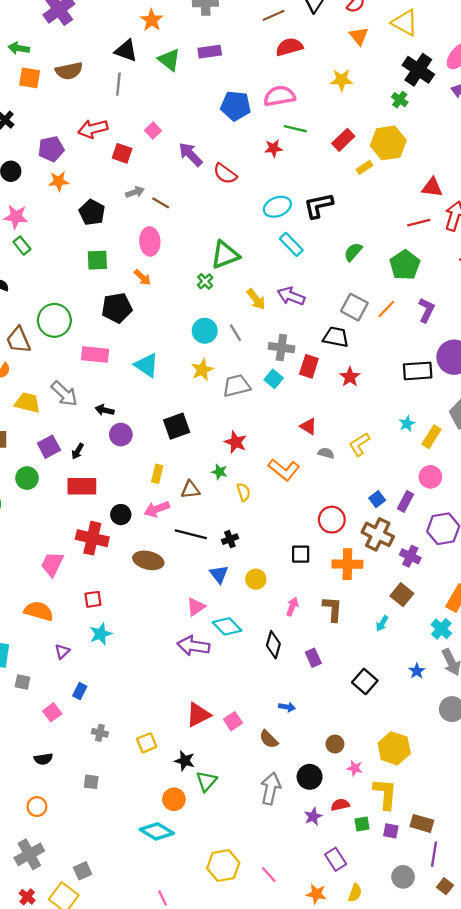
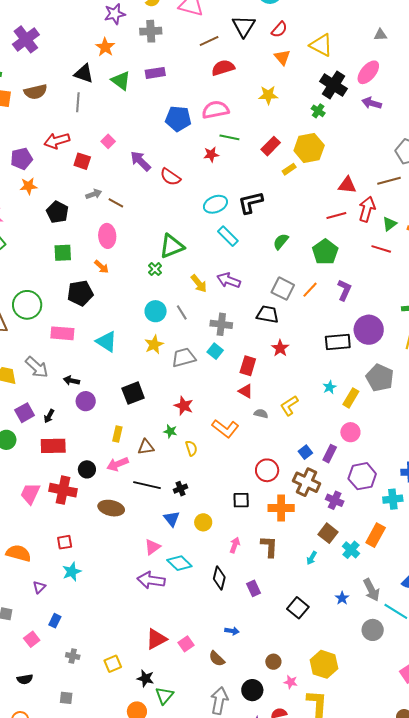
red rectangle: (309, 366) -> (248, 366), moved
pink trapezoid: (52, 564) -> (30, 494), moved
cyan cross: (441, 629) -> (351, 550), moved

